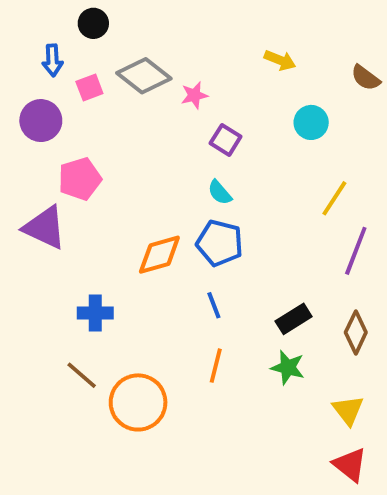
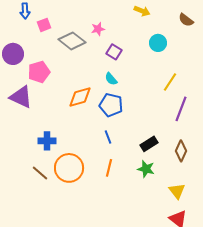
gray diamond: (144, 76) -> (72, 41), moved
purple circle: (41, 121) -> (13, 54), moved
orange diamond: (159, 255) -> (80, 97), moved
orange circle: (138, 402) -> (69, 168), moved

